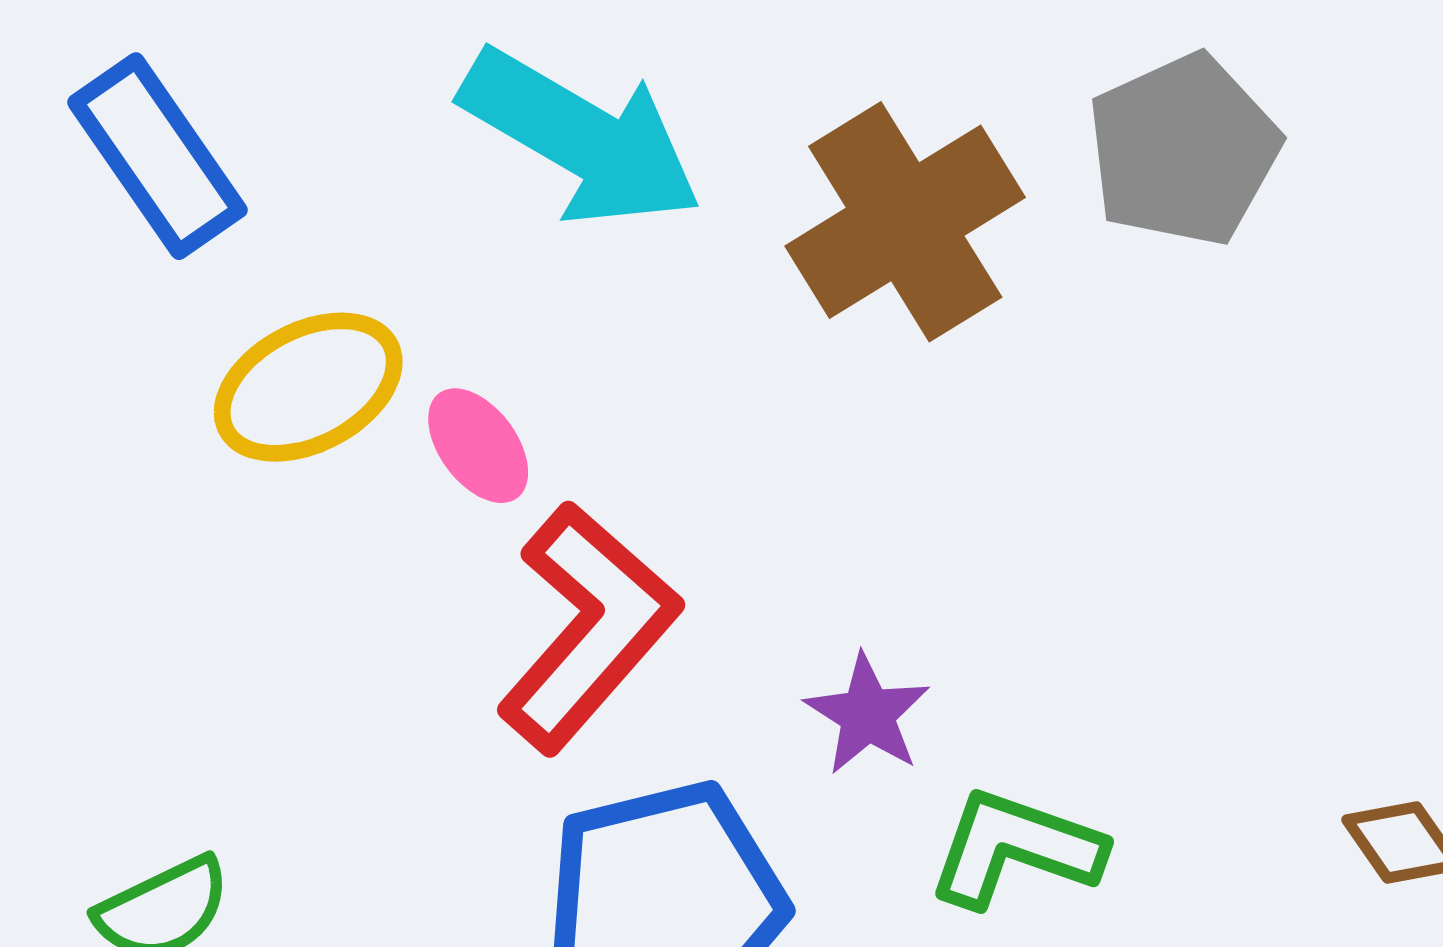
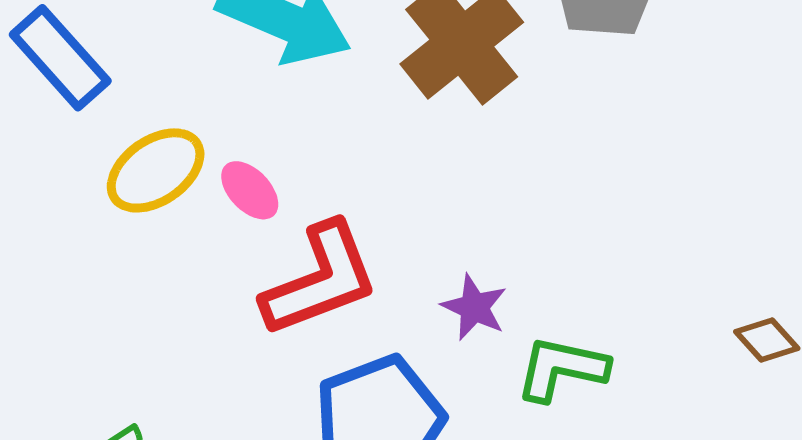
red L-shape: (588, 627) -> (320, 280), turned 35

